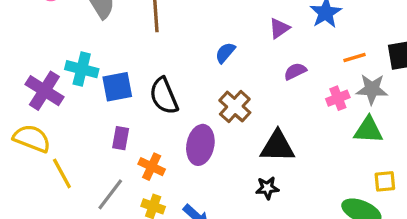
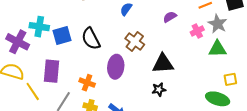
gray star: (372, 89) -> (218, 24), turned 30
purple rectangle: (121, 138) -> (52, 71), moved, size x1.6

